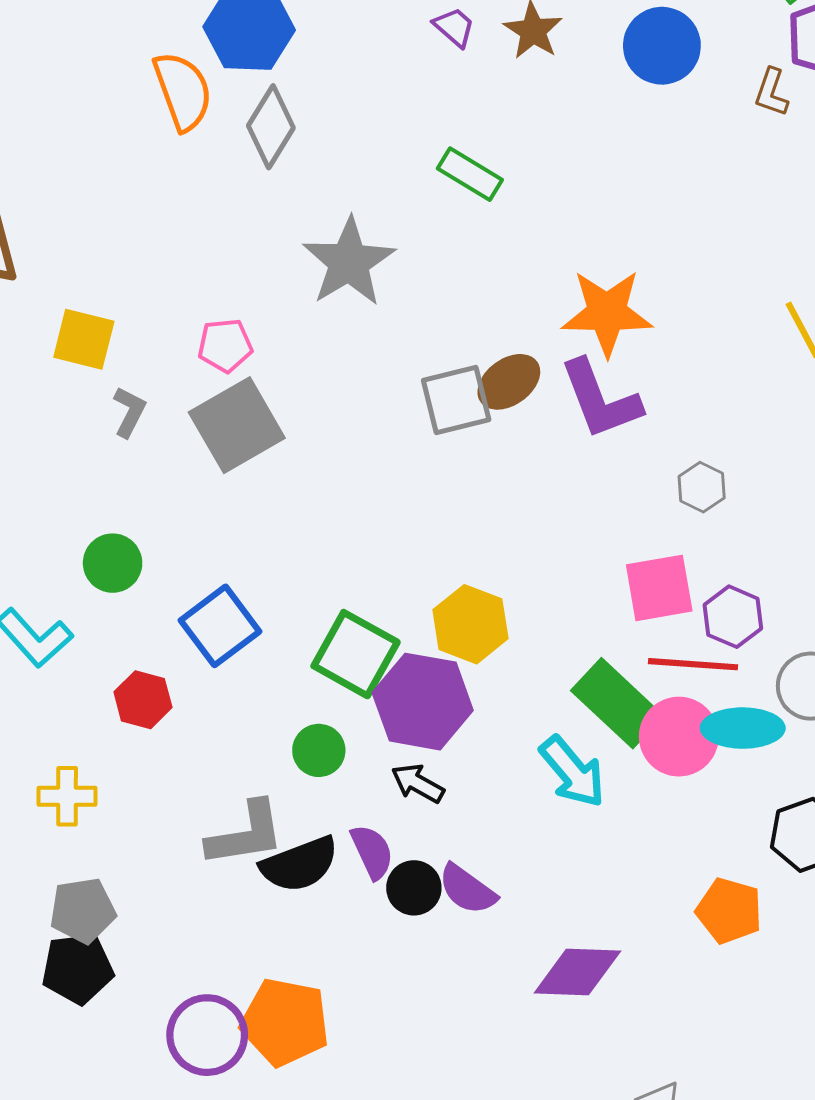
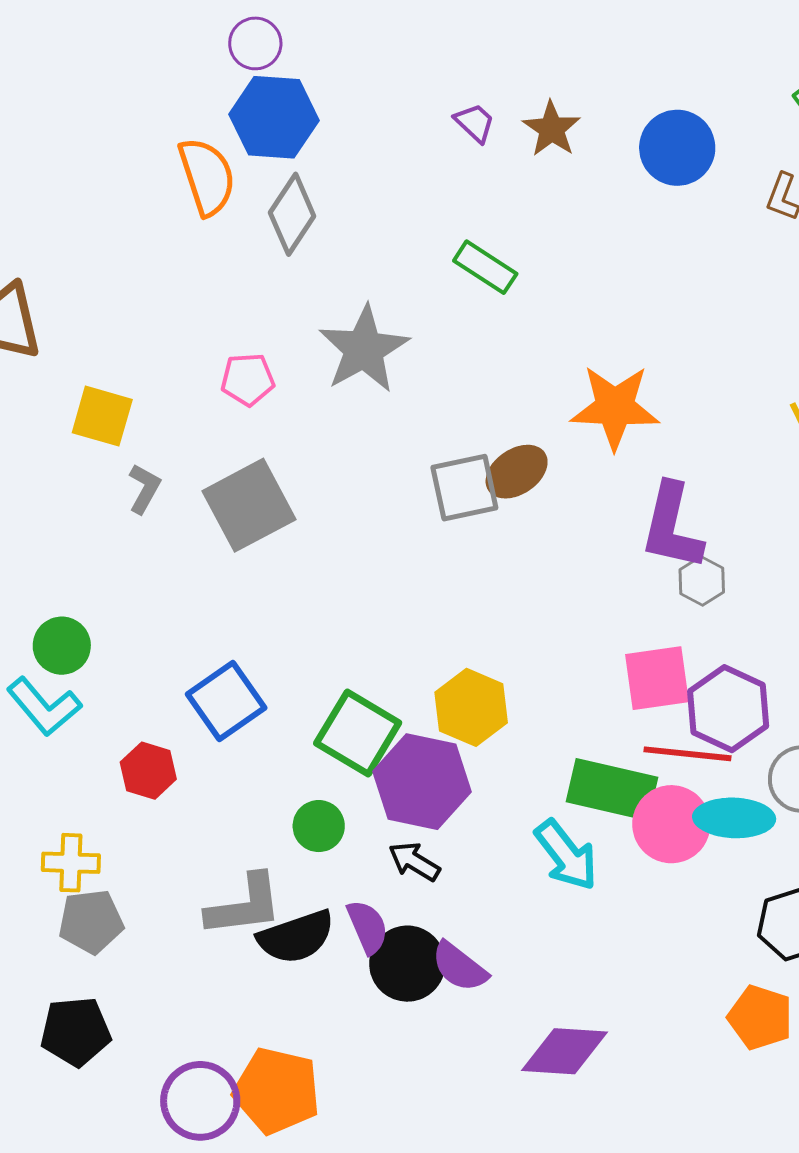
pink pentagon: (225, 345) -> (248, 379), moved
purple L-shape: (600, 399) -> (672, 527), moved, turned 32
green circle: (113, 563) -> (62, 646), moved
purple hexagon: (733, 617) -> (728, 709), size x1.4
green rectangle: (617, 703) -> (612, 789), turned -32
black circle: (414, 888) -> (407, 964), size x1.4
gray pentagon: (83, 910) -> (91, 922), moved
orange pentagon: (729, 911) -> (760, 1017), moved

